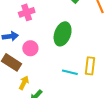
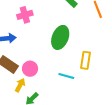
pink circle: (30, 48) -> (30, 69), moved
yellow rectangle: (90, 66) -> (85, 60), moved

